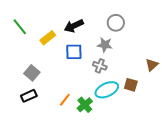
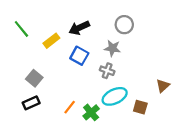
blue square: (74, 52) -> (79, 56), turned 30
brown triangle: (152, 65) -> (163, 86), moved
brown square: (131, 85) -> (140, 107), moved

